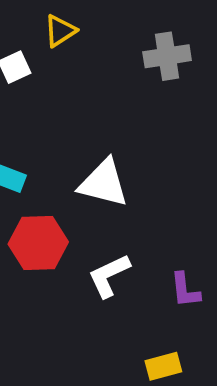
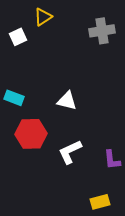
white triangle: (104, 183) -> (67, 101), size x0.7

